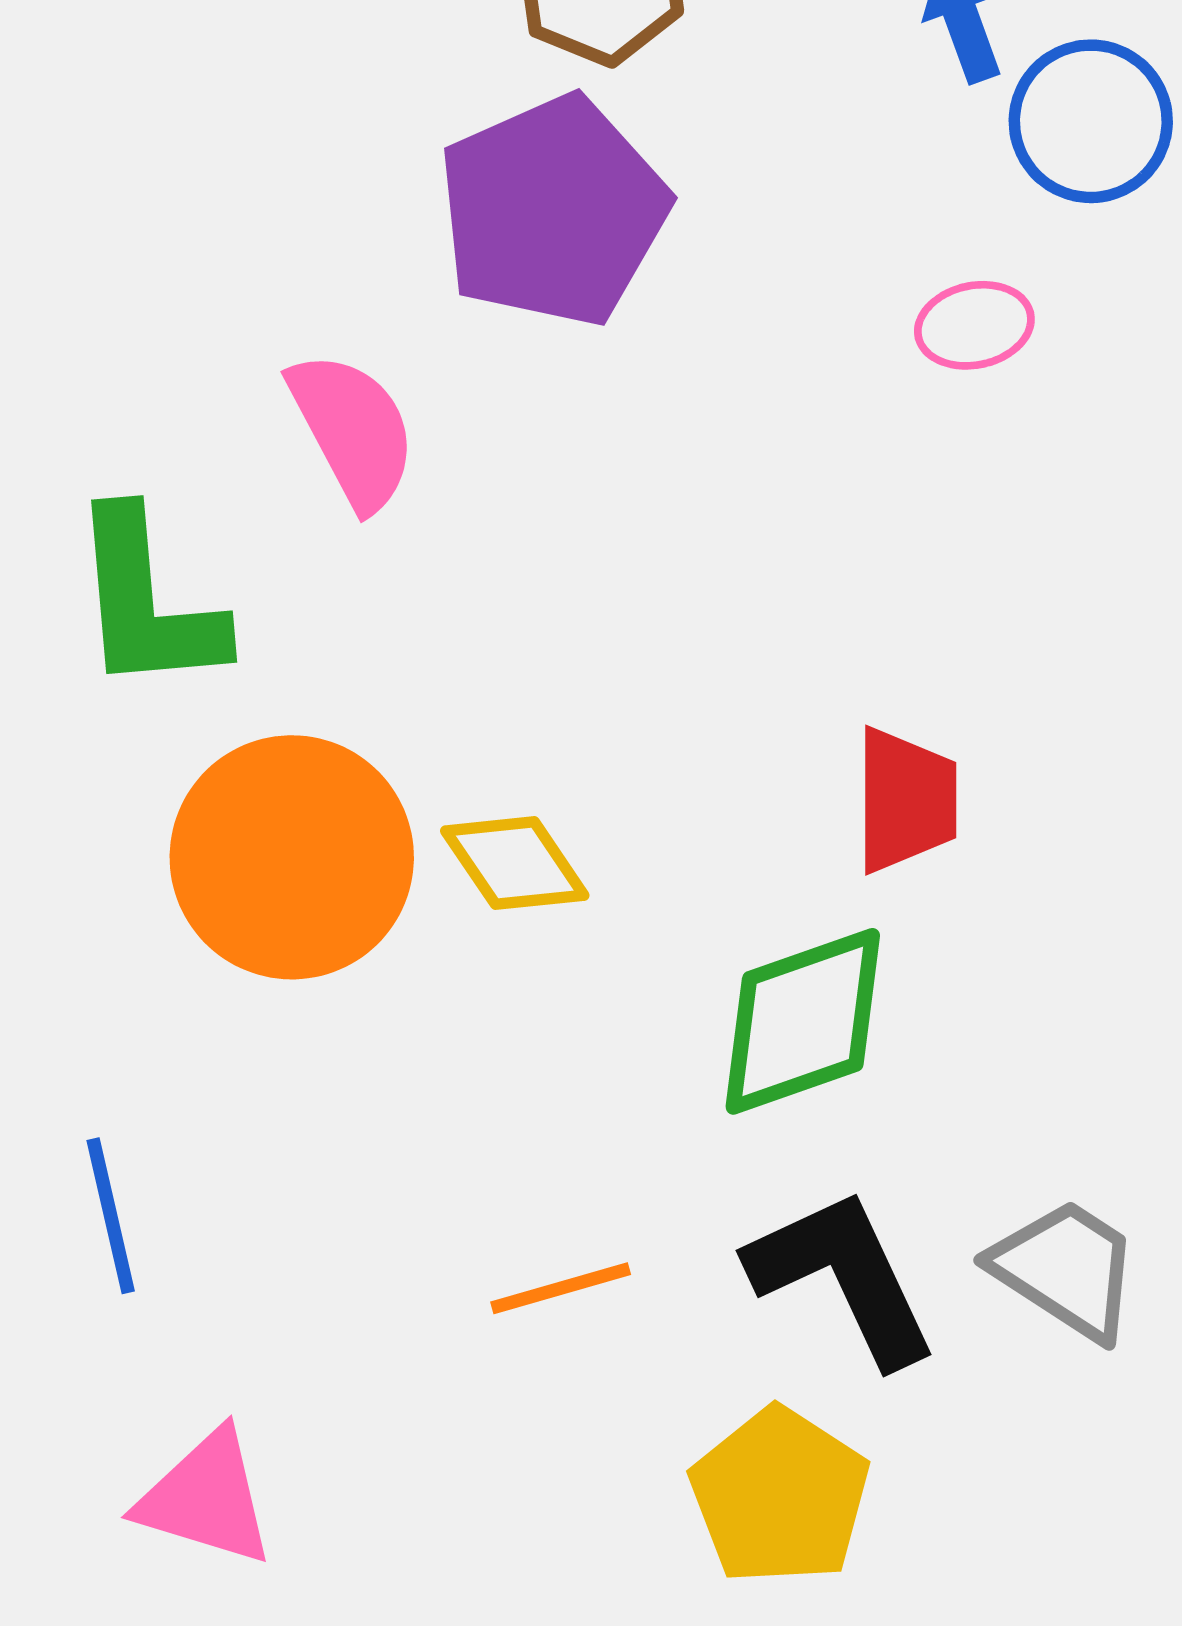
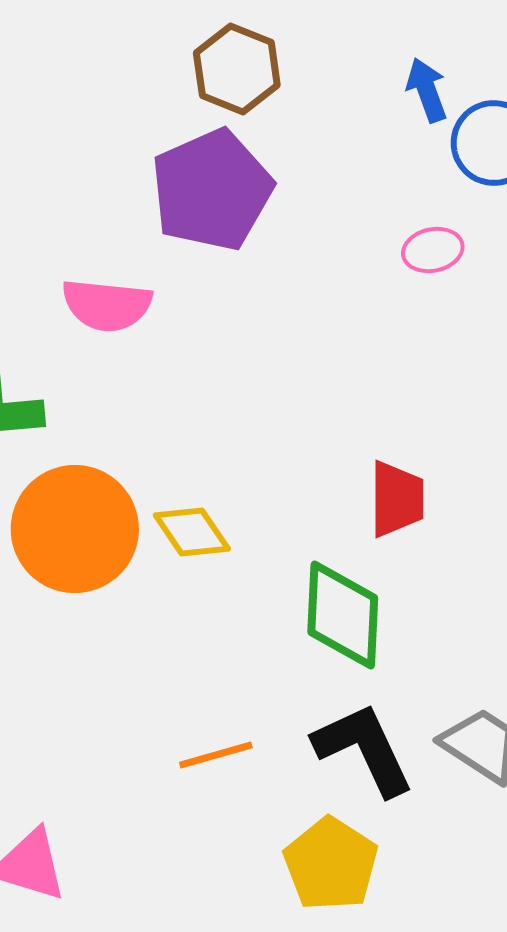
pink semicircle: (353, 430) -> (107, 305), turned 124
green diamond: (803, 1021) -> (343, 615), turned -68

